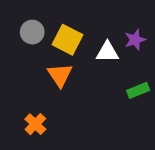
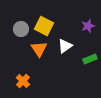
gray circle: (32, 32) -> (21, 29), moved
white triangle: (107, 52) -> (65, 46), moved, turned -35

